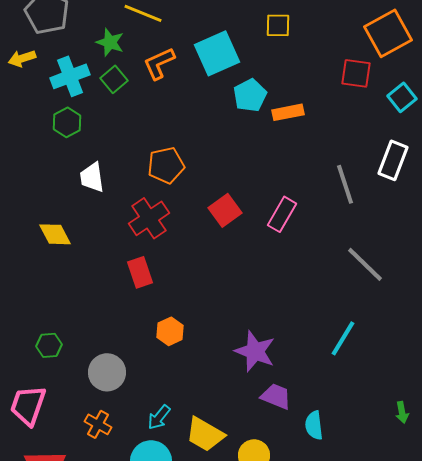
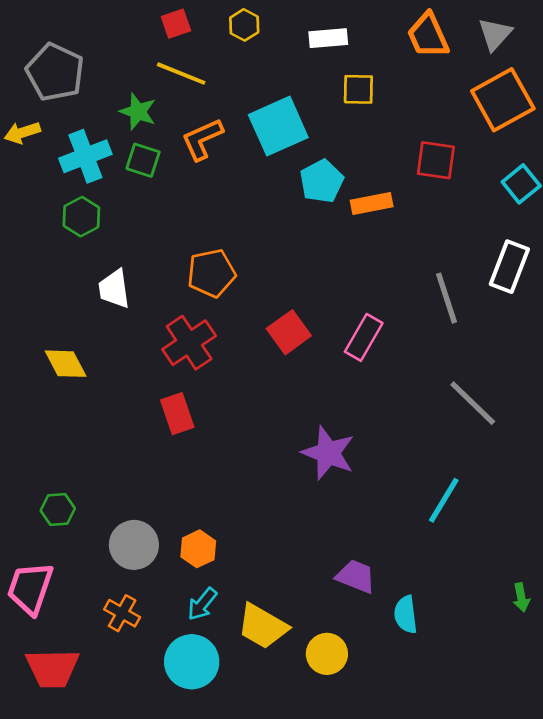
red square: (356, 73) -> (436, 160), moved
green square: (114, 79) -> (143, 160), turned -32
orange hexagon: (170, 331) -> (198, 549), moved
purple star: (255, 351) -> (328, 453), moved

